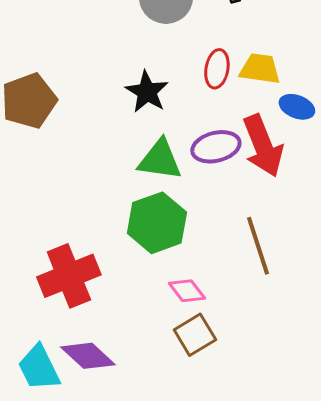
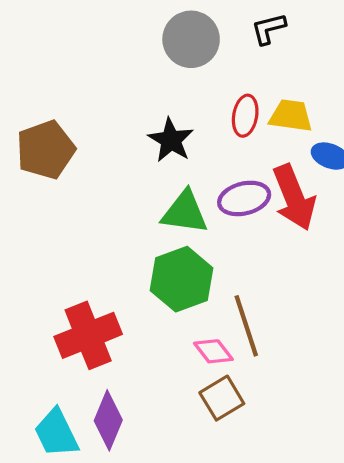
brown line: (258, 246) -> (246, 326), moved
purple diamond: (88, 356) -> (108, 420), turned 70

